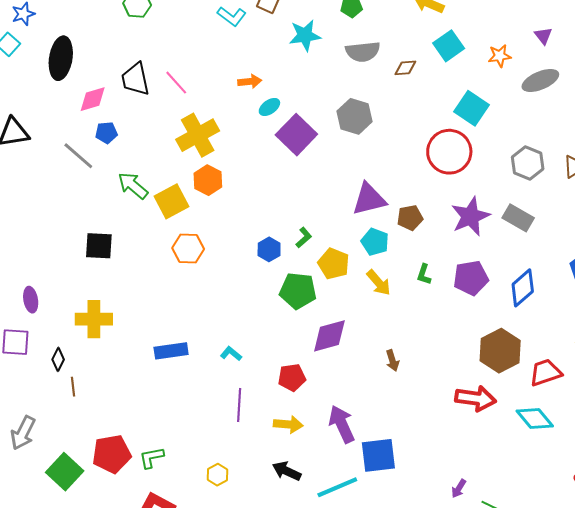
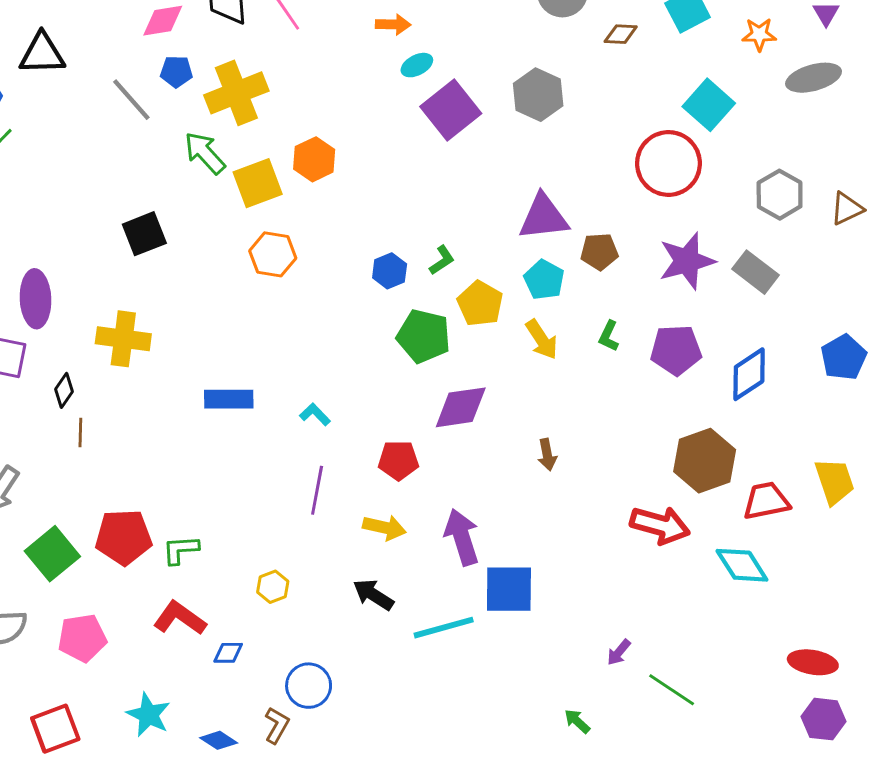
yellow cross: (198, 135) -> (236, 93), moved
black square: (99, 246) -> (144, 234), turned -32
purple ellipse: (31, 300) -> (36, 299), size x1.5

